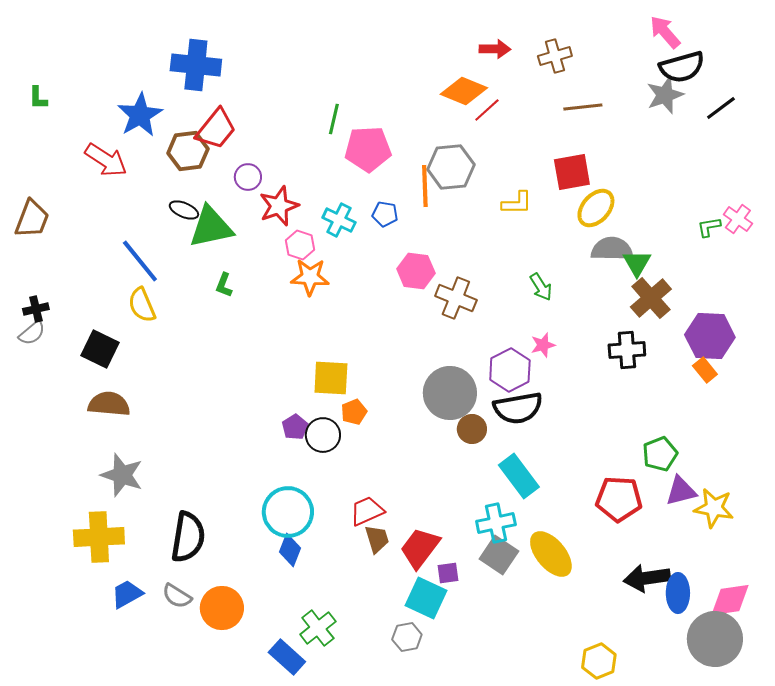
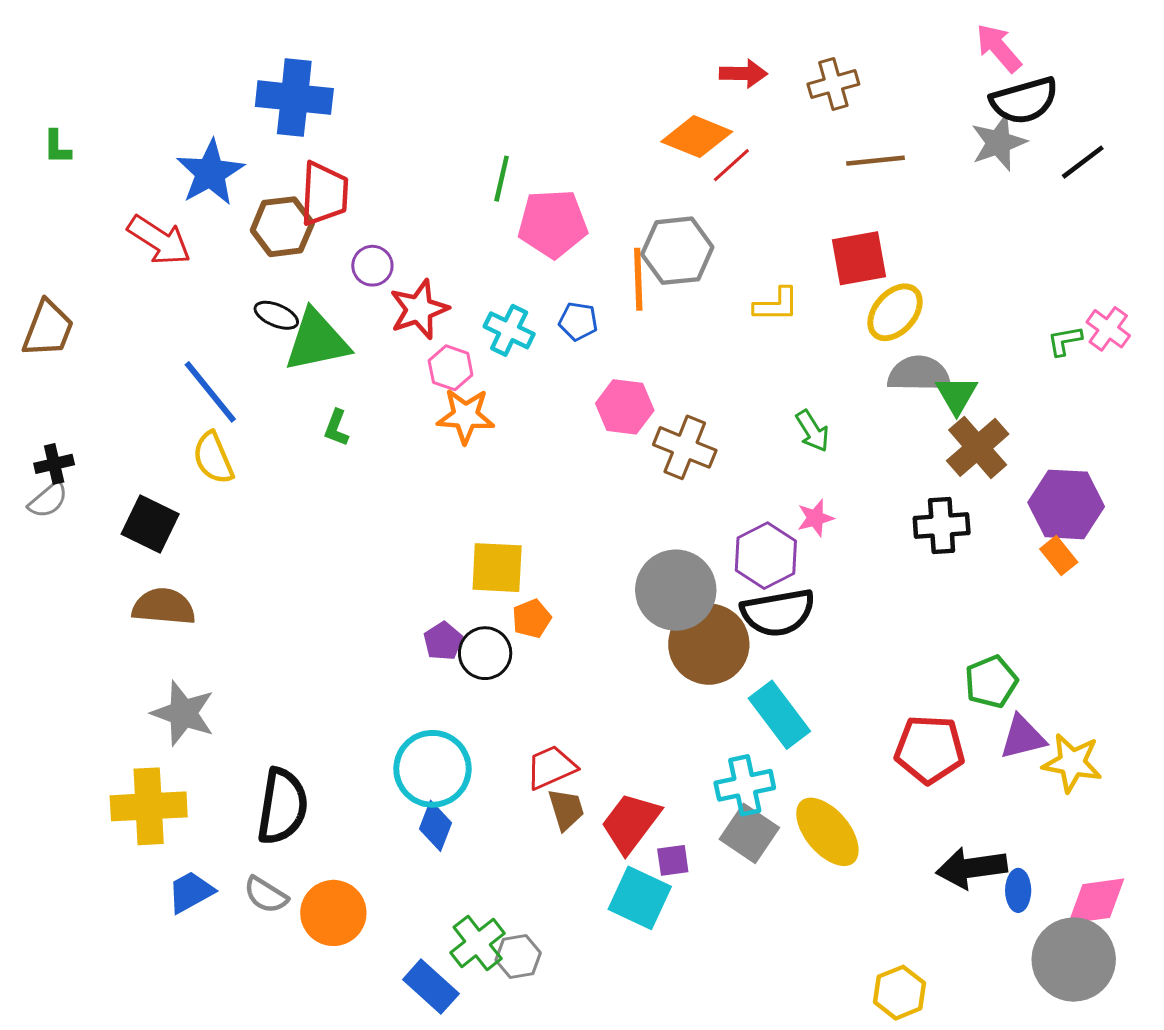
red trapezoid: (216, 129) -> (324, 194), turned -36
brown circle: (472, 429) -> (709, 644), size x1.8
blue ellipse: (678, 593) -> (1018, 890), size x0.7
gray hexagon: (407, 637) -> (518, 956), moved

